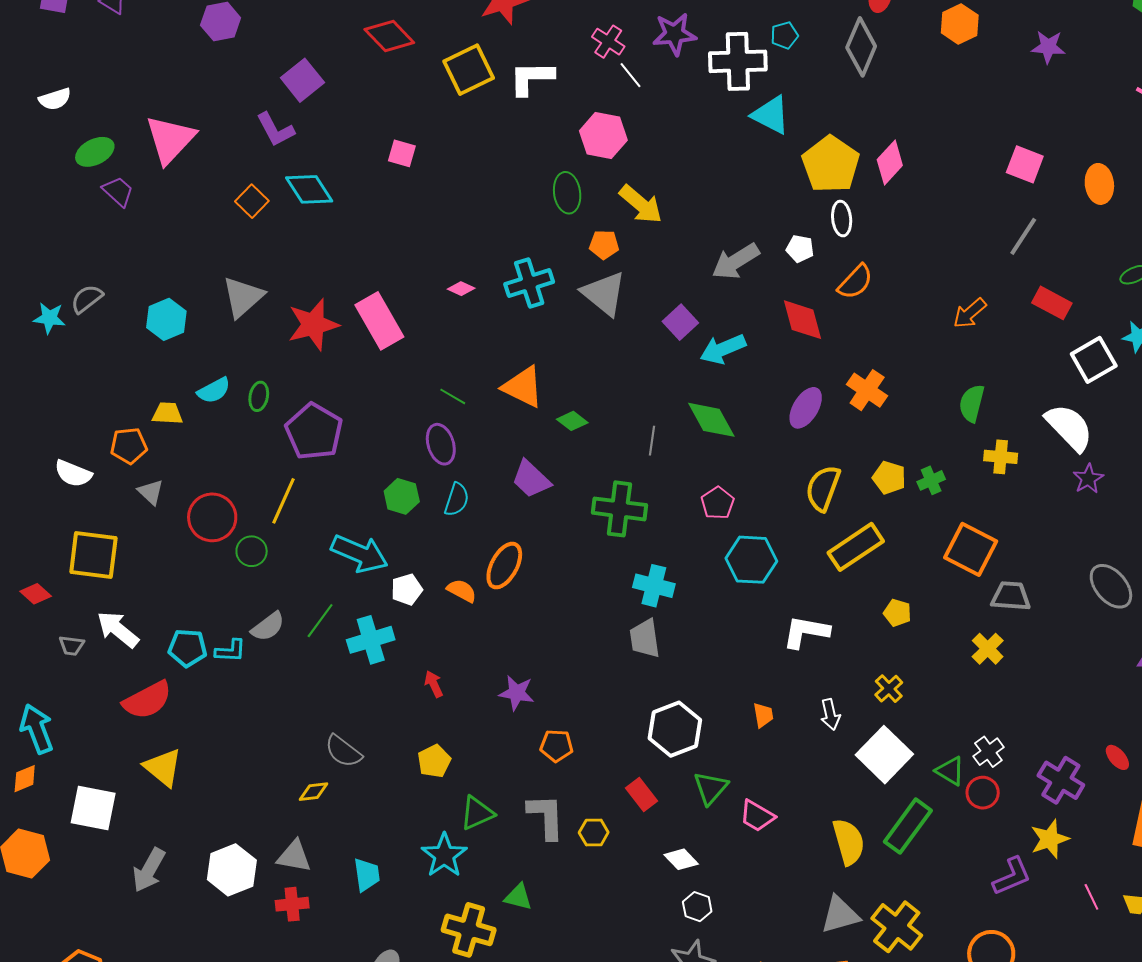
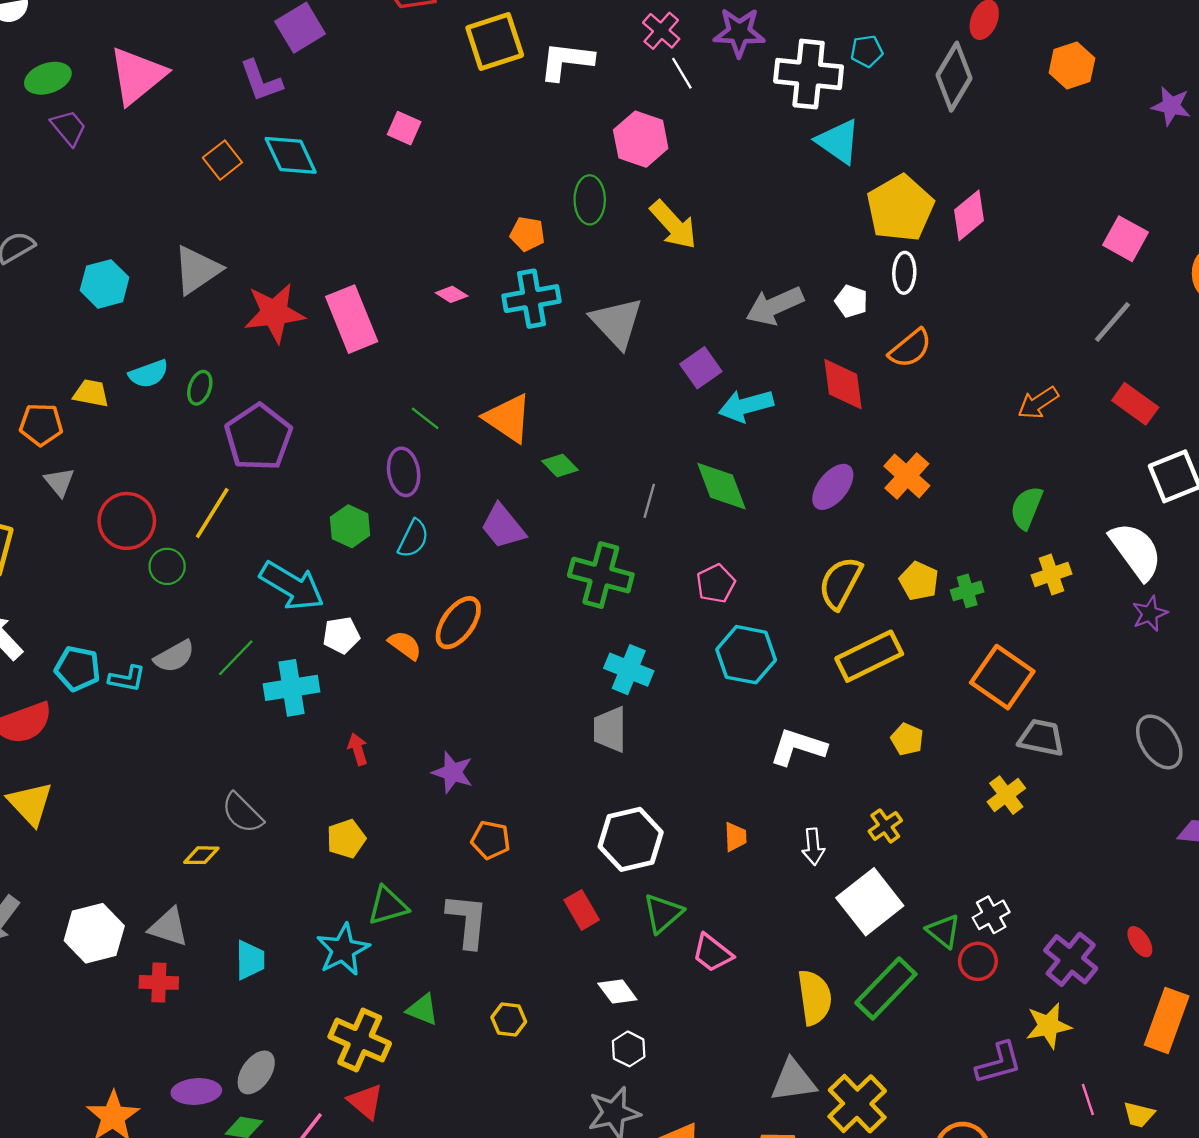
orange pentagon: (604, 245) -> (527, 234), moved
yellow cross: (1001, 457) -> (1052, 574), turned -32
yellow hexagon: (594, 832) -> (509, 1019), moved

